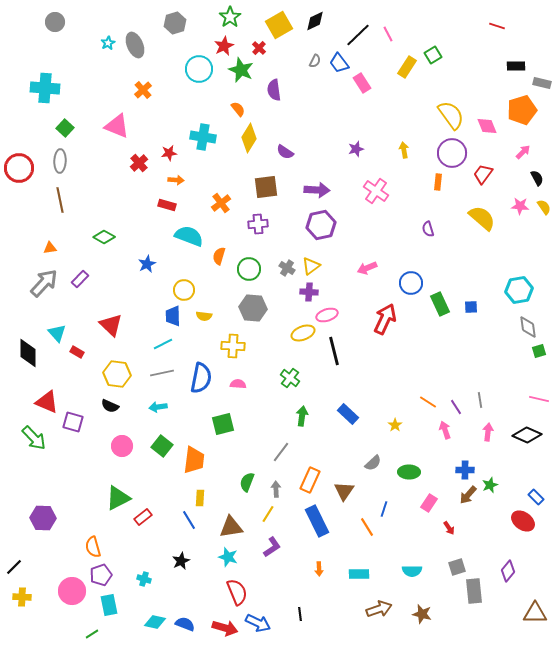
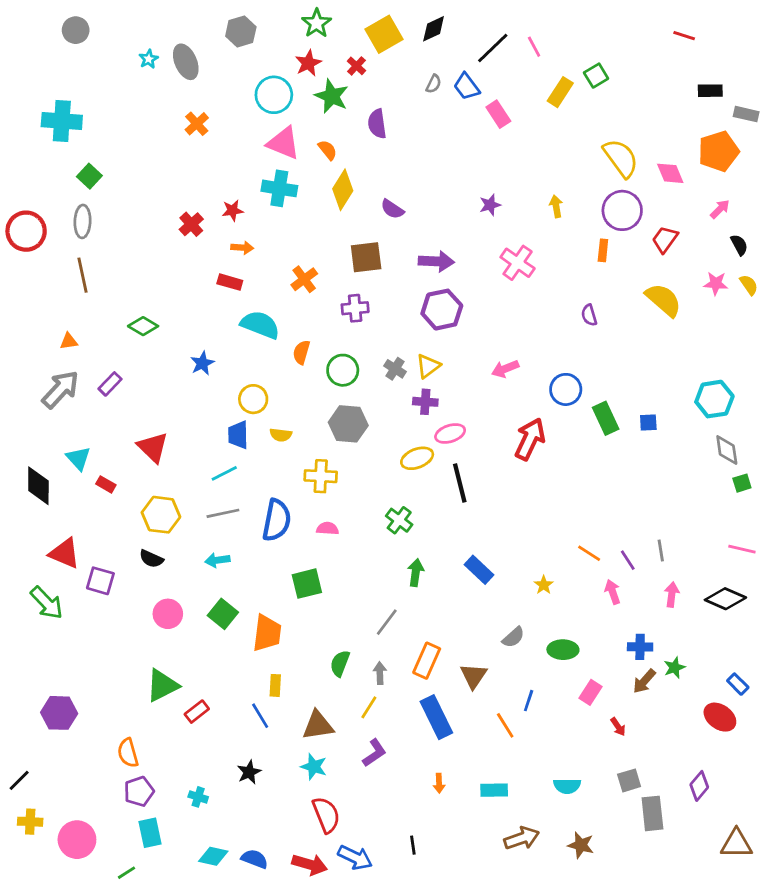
pink triangle: (117, 126) -> (284, 143), moved
pink circle: (72, 591) -> (77, 840), moved

